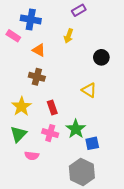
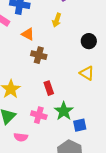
brown cross: (37, 77) -> (39, 55), moved
yellow triangle: (89, 90) -> (87, 73), moved
red rectangle: (52, 108) -> (49, 88), moved

